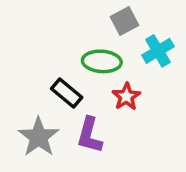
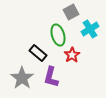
green ellipse: (102, 61) -> (58, 35), turned 70

